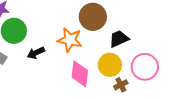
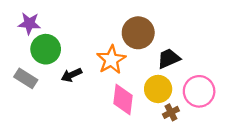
orange star: (70, 40) -> (111, 60), turned 30

